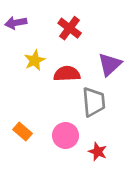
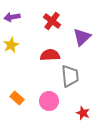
yellow star: (35, 60) -> (11, 45), moved
purple triangle: (110, 64) -> (82, 37), moved
red star: (98, 152) -> (83, 113), moved

